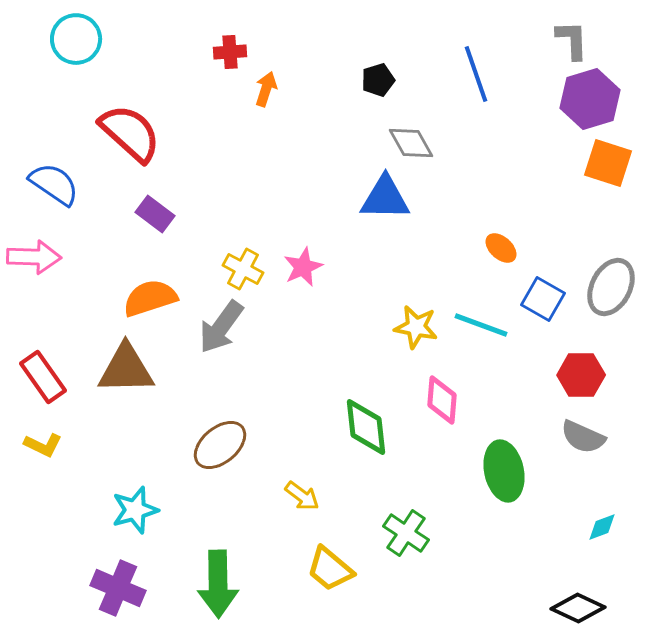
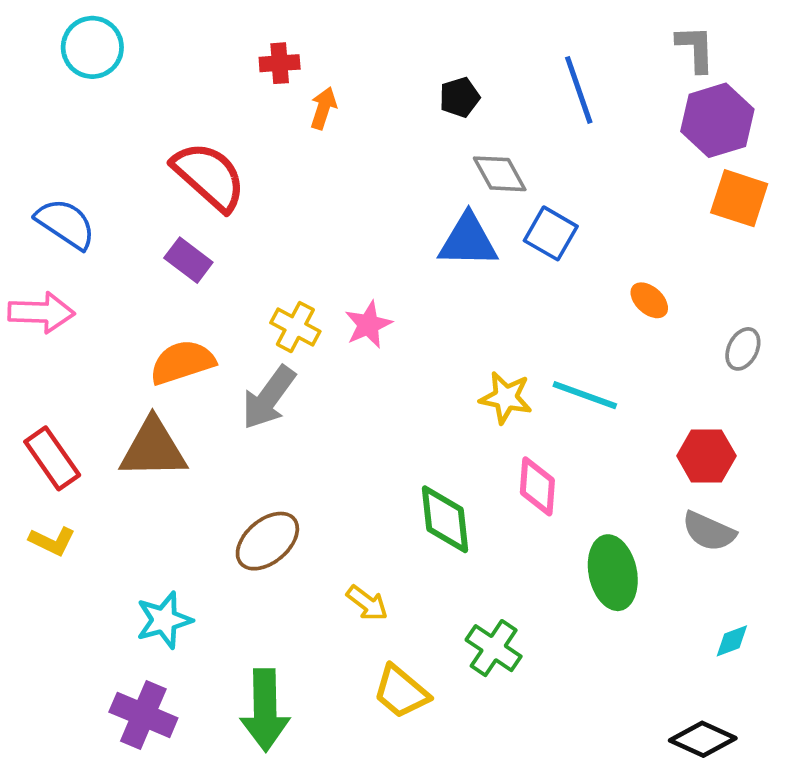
red semicircle: (130, 133) -> (209, 176), moved
orange ellipse: (501, 248) -> (649, 300), moved
gray ellipse: (611, 287) -> (743, 349), size x0.6
blue square: (543, 299) -> (551, 233), moved

